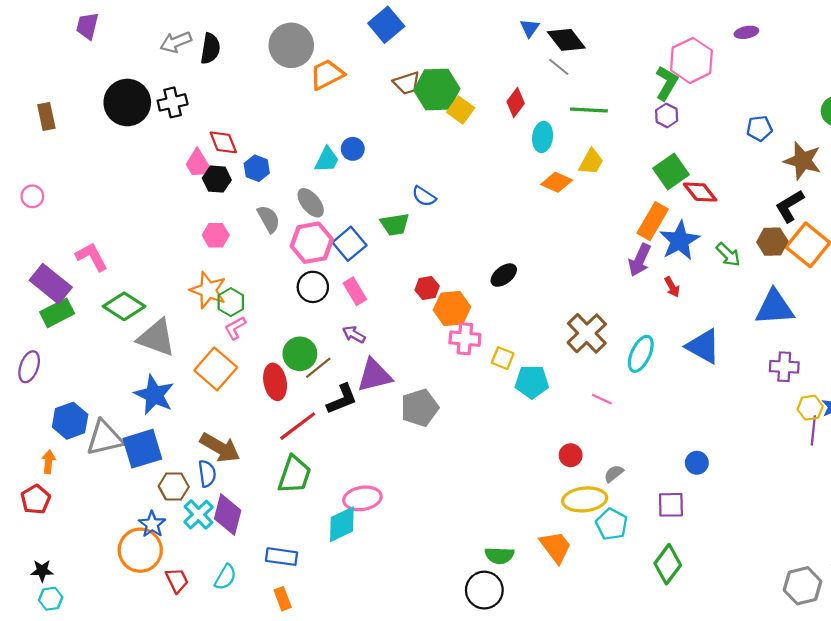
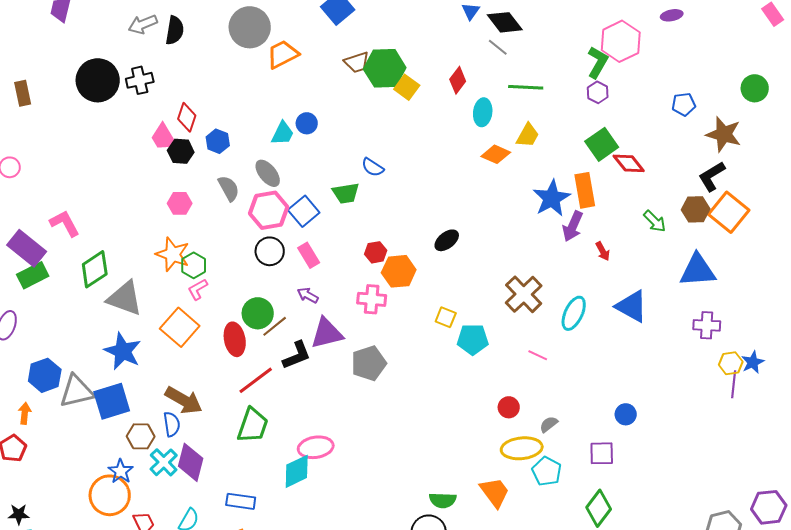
red diamond: (223, 142) -> (187, 117), turned 40
orange rectangle: (653, 221) -> (585, 190), turned -40
blue star: (680, 241) -> (552, 198), moved
green diamond: (124, 306) -> (95, 269), turned -66
pink cross: (465, 339) -> (372, 299), moved

